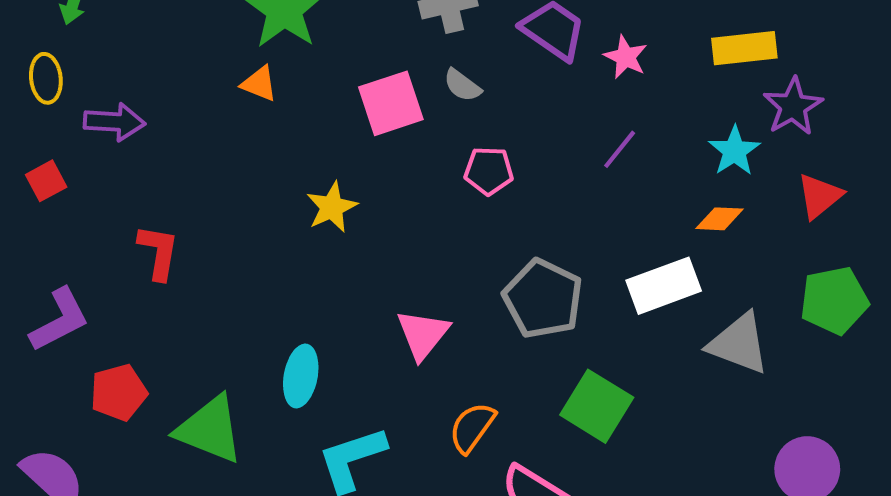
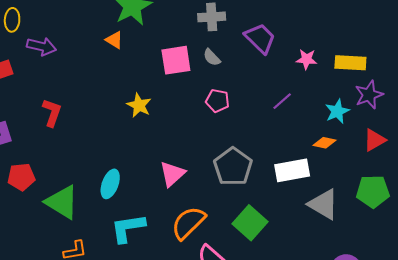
pink star: (626, 57) -> (306, 59), moved, turned -30
yellow star: (332, 207) -> (139, 105), turned -30
orange semicircle: (472, 427) -> (188, 223), size x1.4

